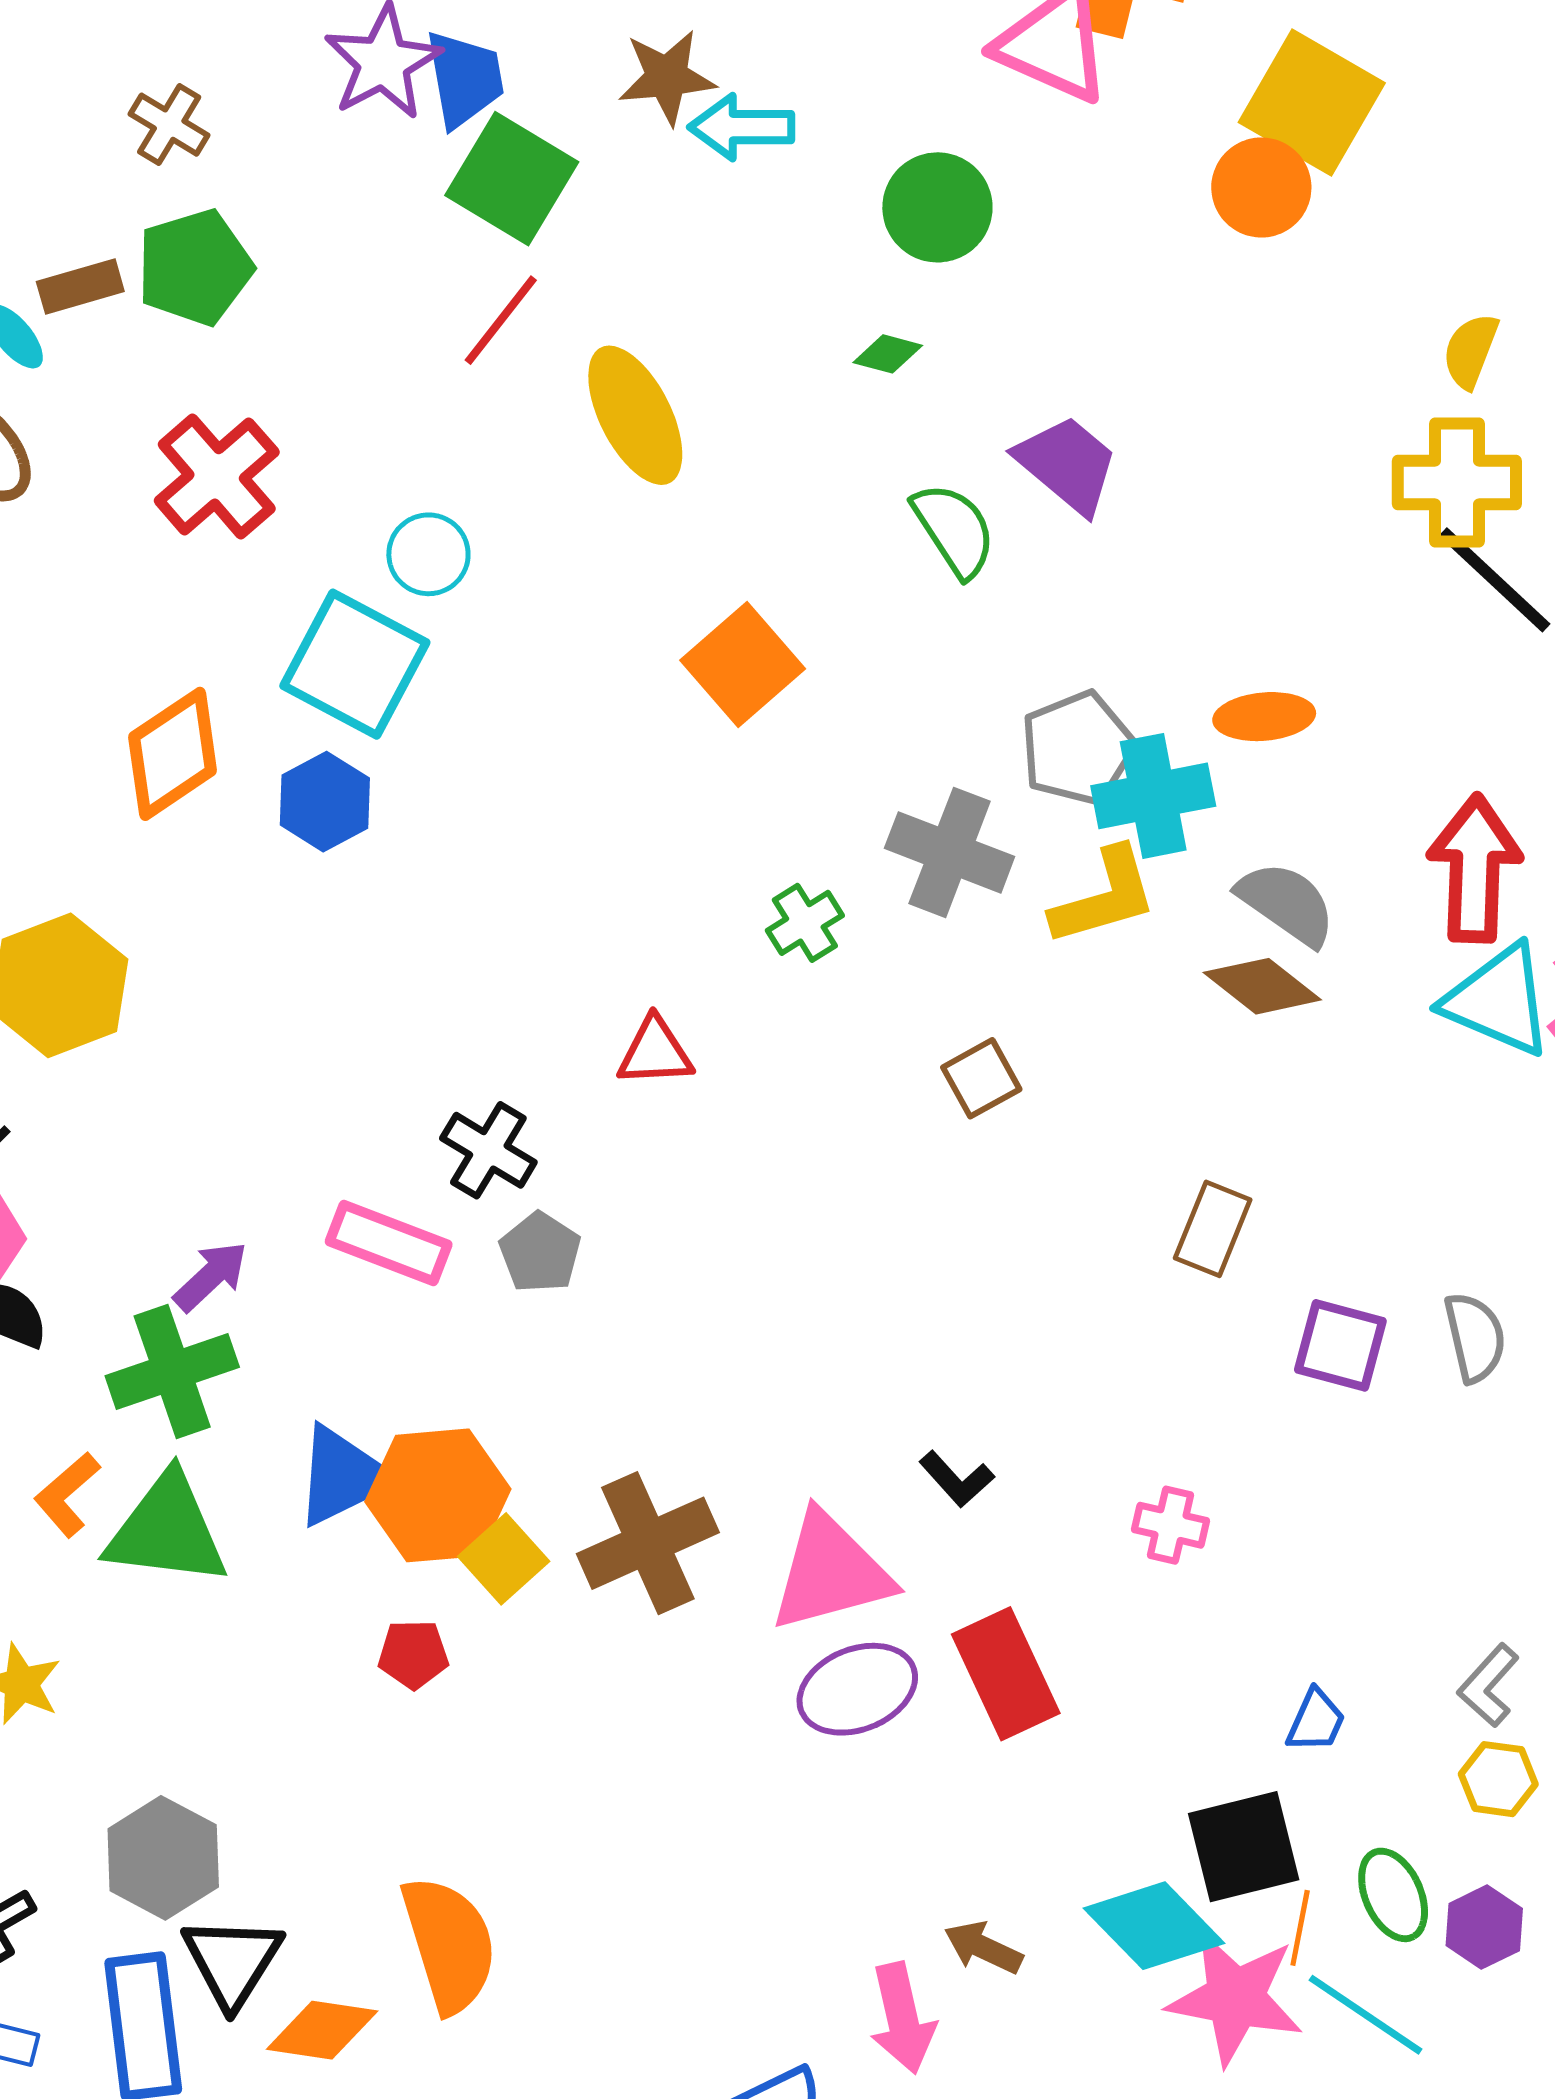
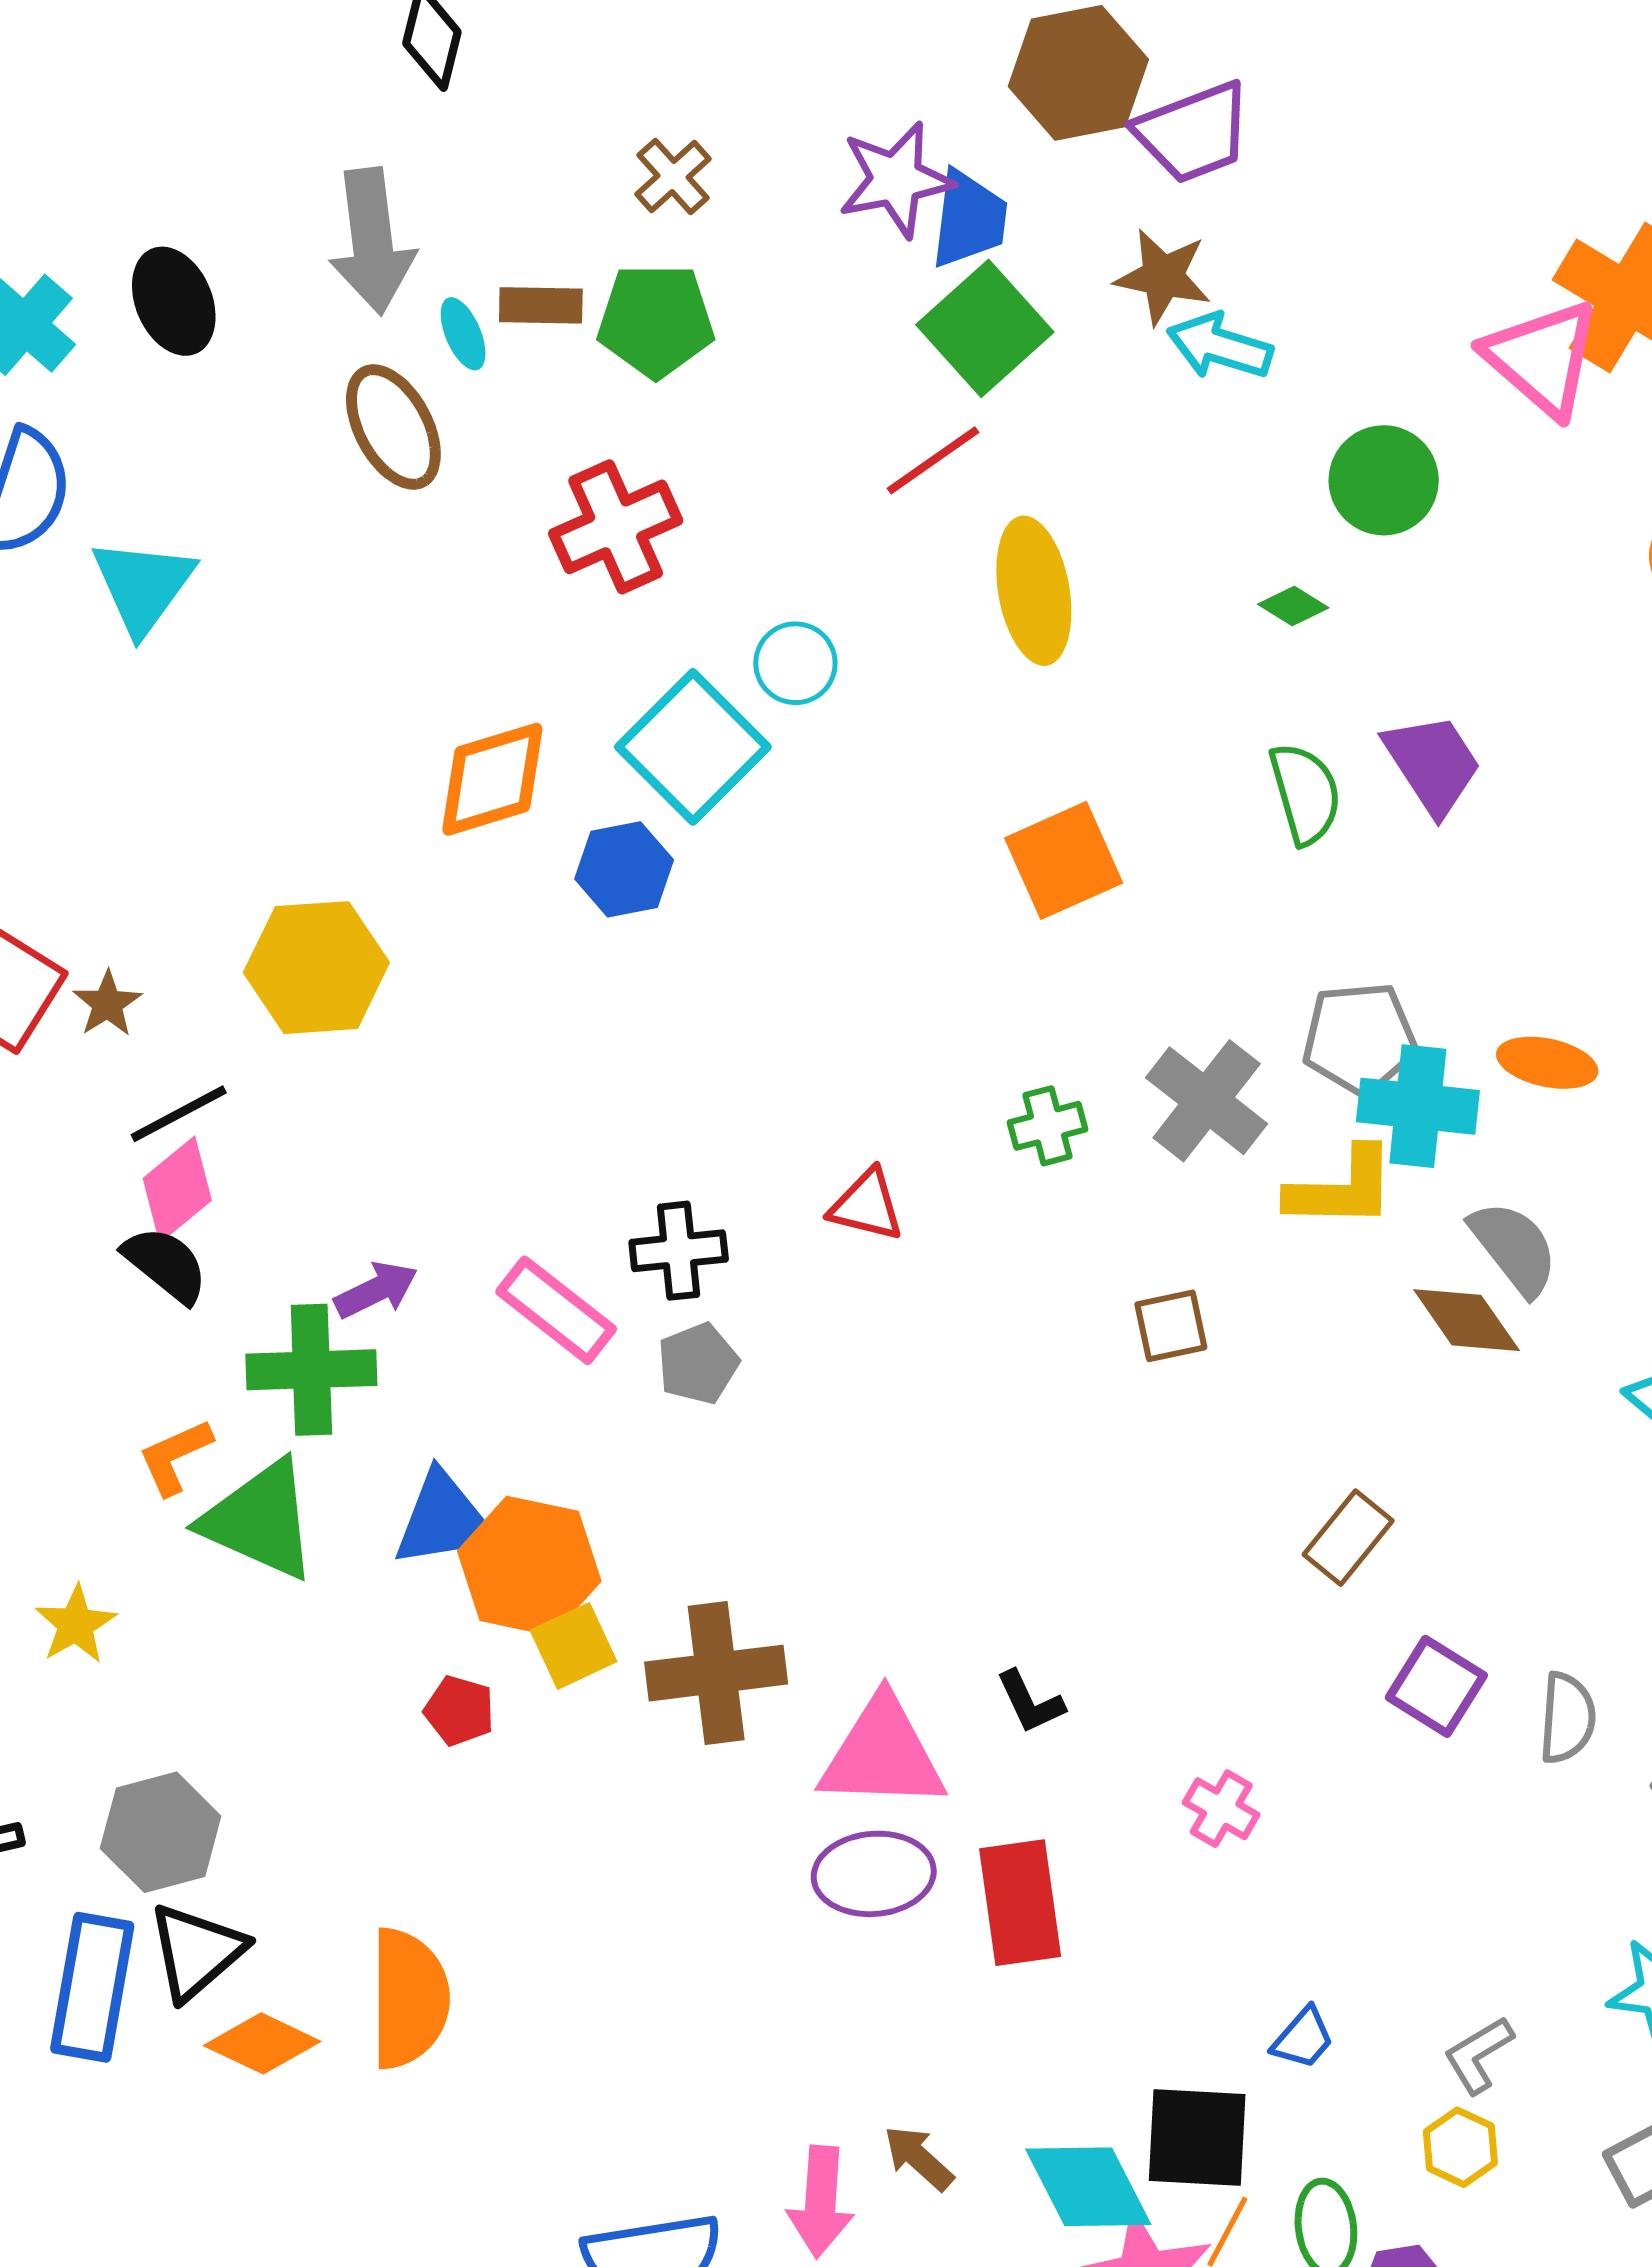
black cross: (488, 1150) -> (679, 1251), turned 36

